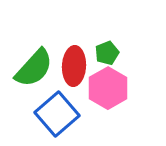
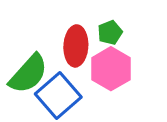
green semicircle: (34, 68) -> (28, 74), moved

